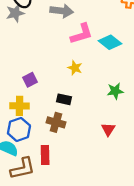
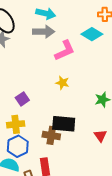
cyan diamond: (110, 42) -> (92, 34), moved
black rectangle: (64, 99) -> (64, 124), moved, size x1.6

